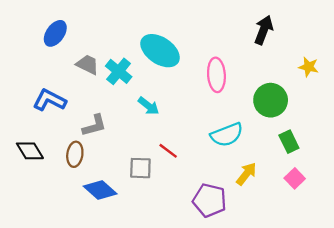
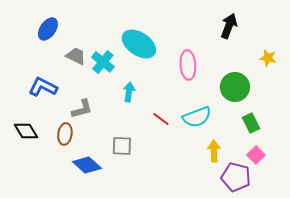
cyan arrow: (149, 106) -> (129, 92), turned -120
red line: (168, 151) -> (161, 119), moved
yellow arrow: (246, 174) -> (214, 151), turned -40
purple pentagon: (210, 200) -> (236, 177), moved

